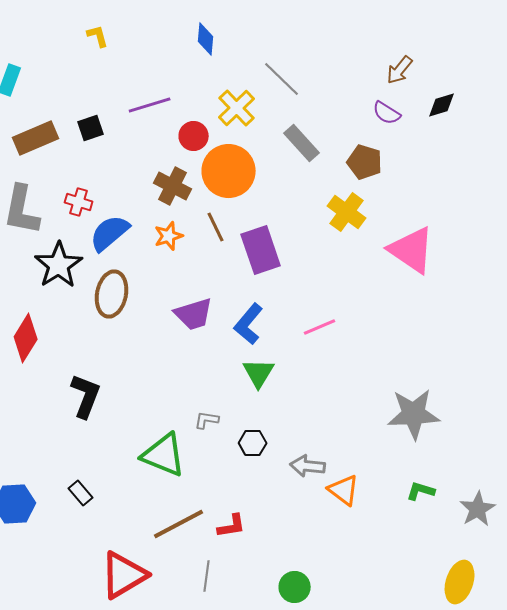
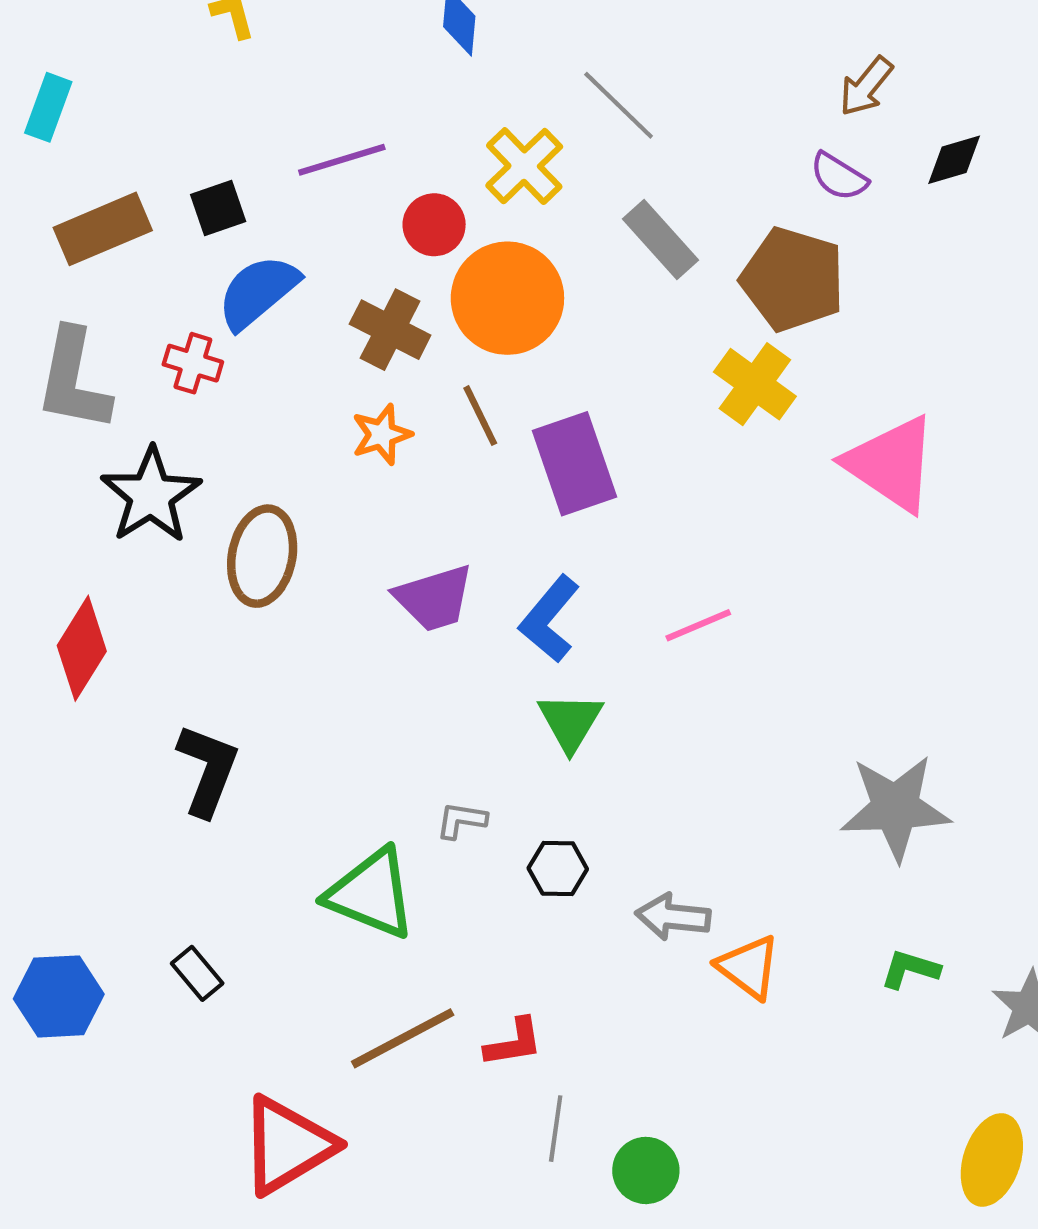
brown pentagon: (365, 162) -> (793, 279), size x1.4
blue semicircle: (110, 233) -> (258, 292), moved
gray line: (207, 576) -> (556, 1129), moved

